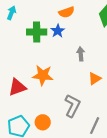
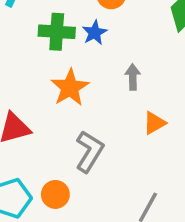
orange star: (43, 75) -> (70, 88), moved, turned 30
gray L-shape: (72, 106) -> (89, 151), moved

